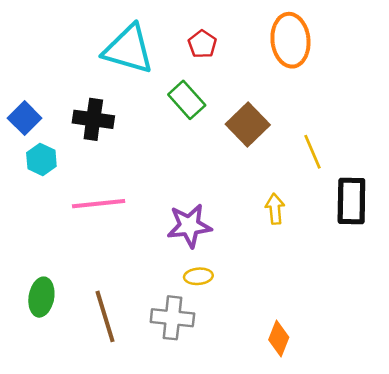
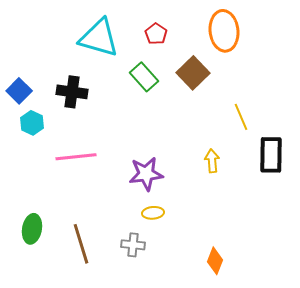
brown square: (248, 125) -> (193, 73), moved
gray cross: (172, 318) -> (133, 245), size x0.7

